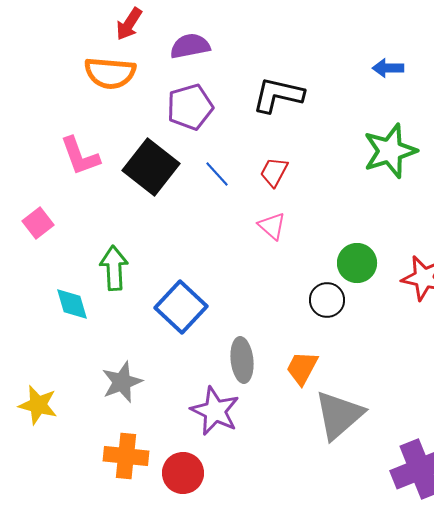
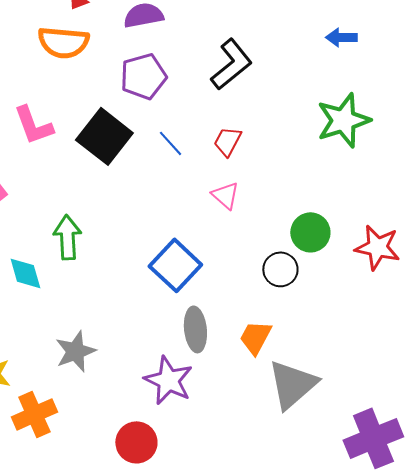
black L-shape: (278, 95) -> (231, 64), turned 128
blue square: (181, 307) -> (175, 265), moved
orange cross: (126, 456) -> (34, 414), moved, turned -30

